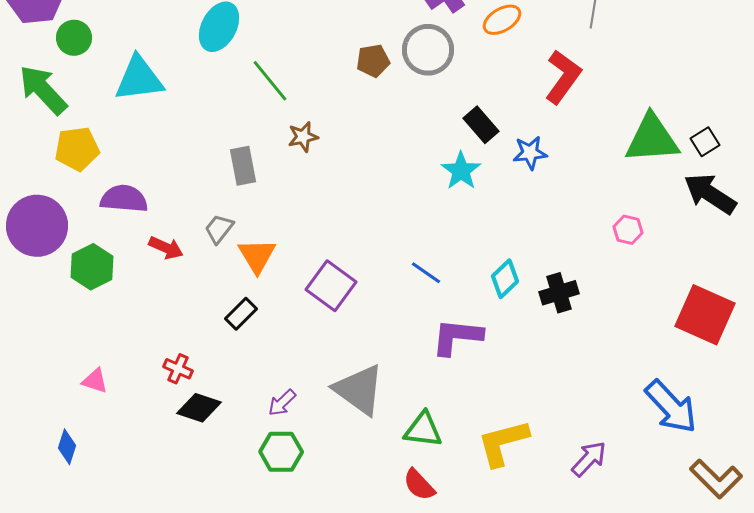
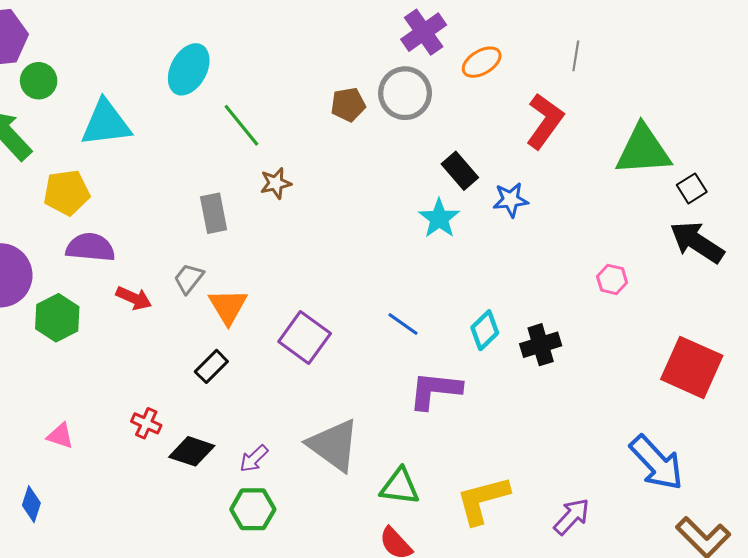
green triangle: (652, 139) -> (643, 150), moved
yellow pentagon: (77, 149) -> (67, 193), moved
black diamond: (199, 408) -> (192, 451), moved

